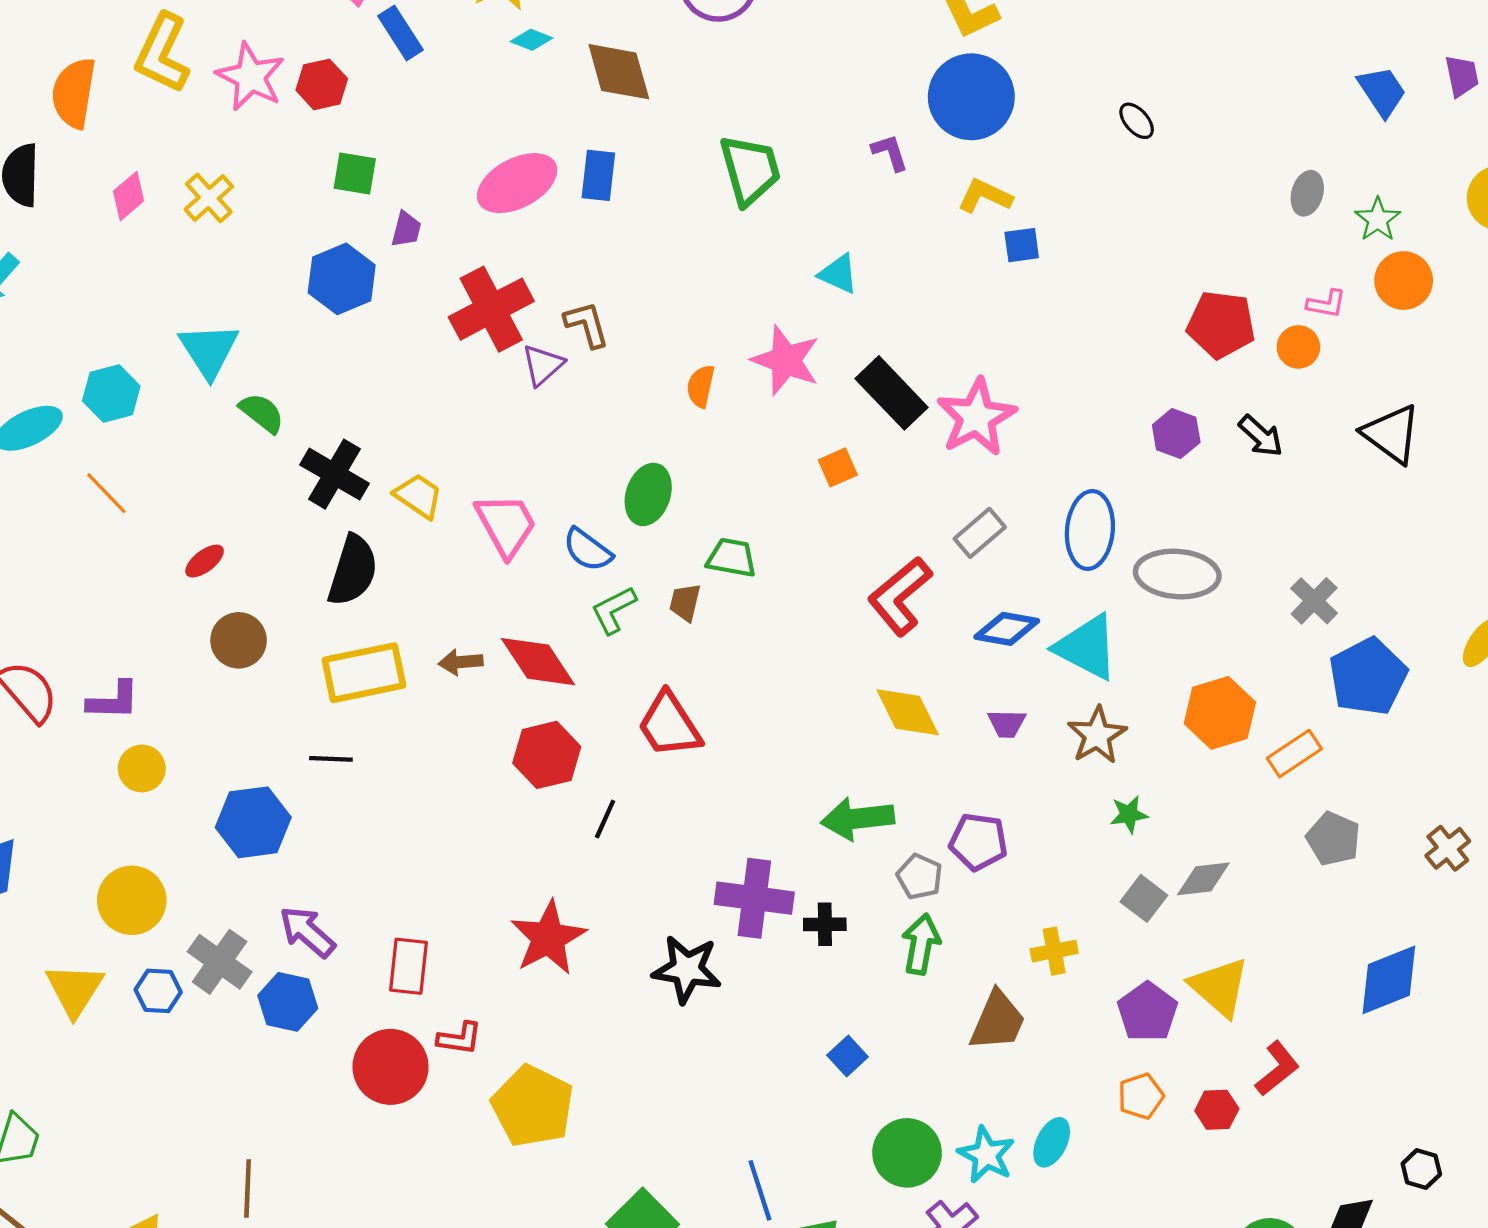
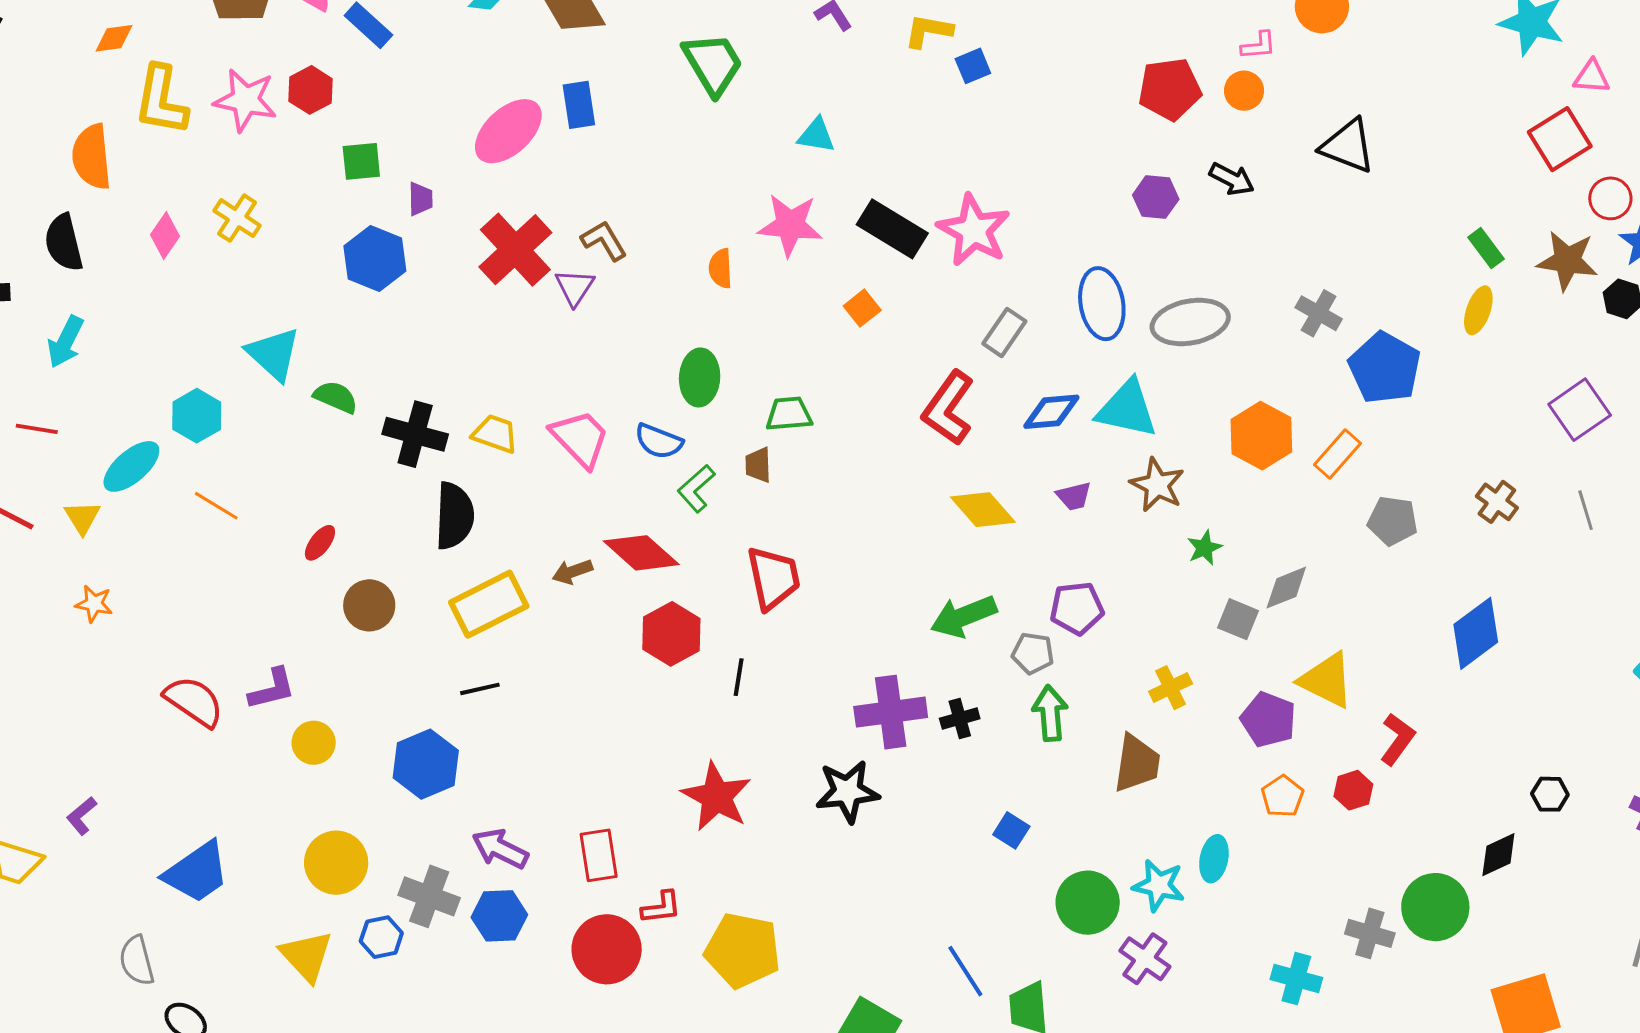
red trapezoid: (669, 725) -> (773, 578), turned -144

